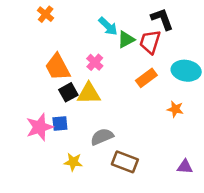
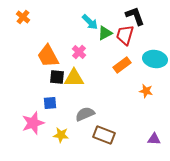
orange cross: (46, 14) -> (23, 17), moved
black square: (68, 92) -> (57, 77), turned 35
pink star: (40, 127) -> (33, 123), moved

